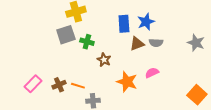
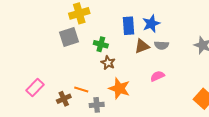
green cross: (87, 42) -> (101, 44), moved
orange star: (127, 82) -> (119, 88), moved
brown cross: (59, 85) -> (64, 99), moved

